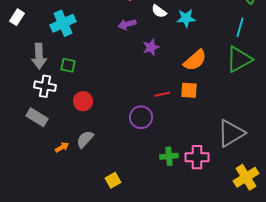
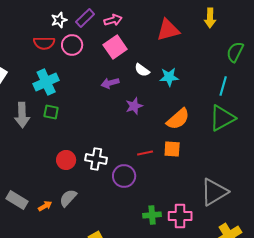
green square: (68, 65) -> (51, 112), moved
white cross: (45, 86) -> (96, 159), moved
gray rectangle: (37, 117) -> (17, 200), moved

